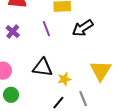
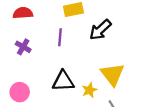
purple line: (46, 29) -> (60, 37), turned 35
yellow triangle: (101, 71) -> (112, 74), moved

